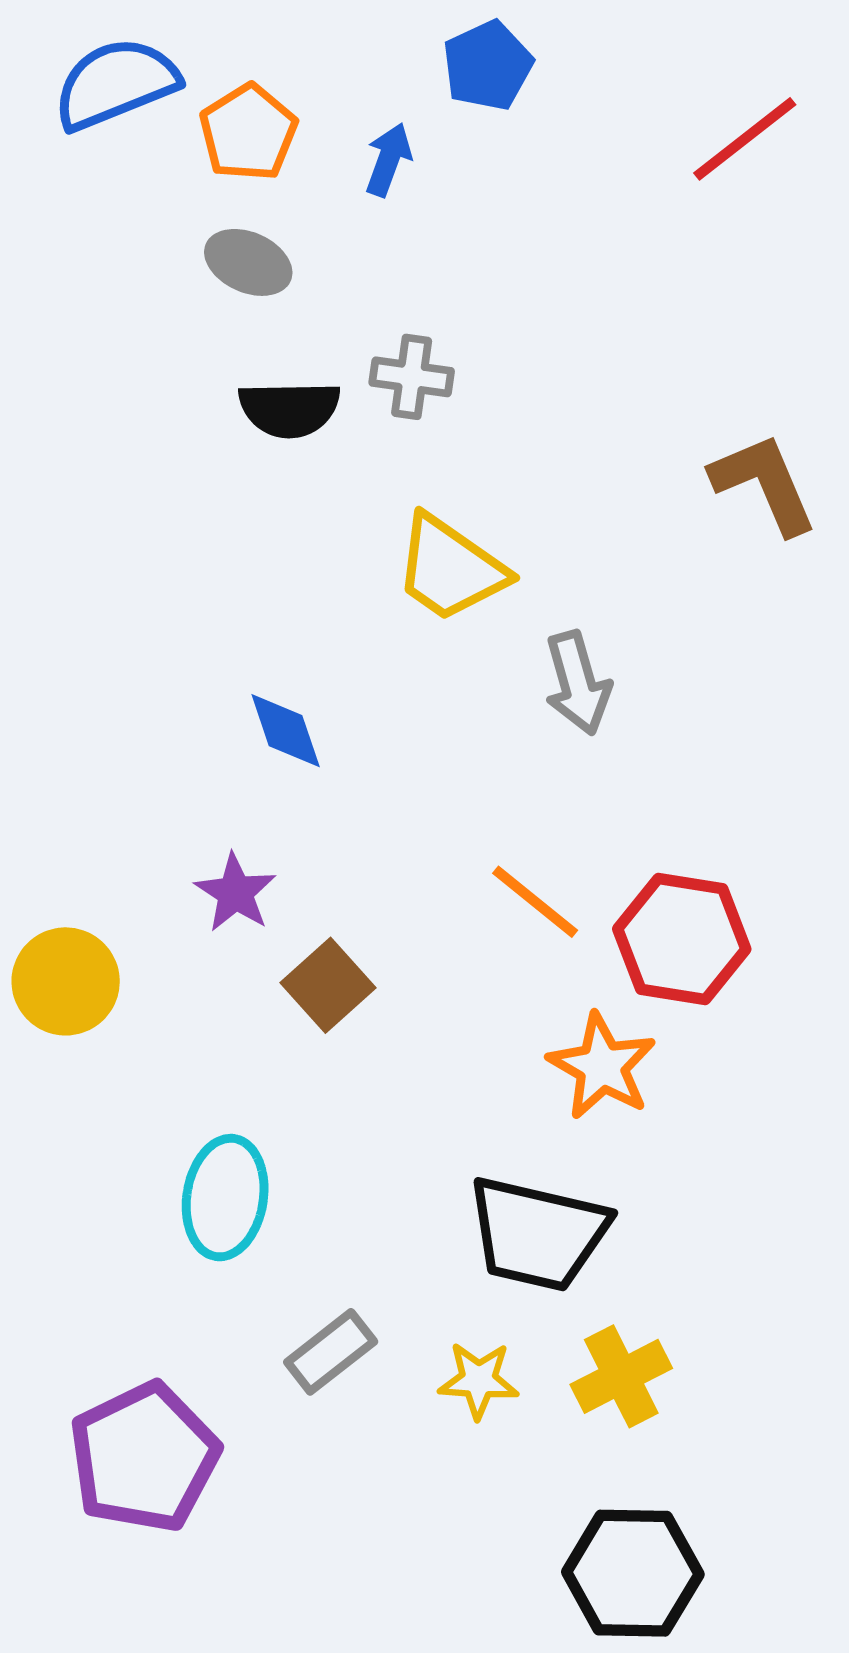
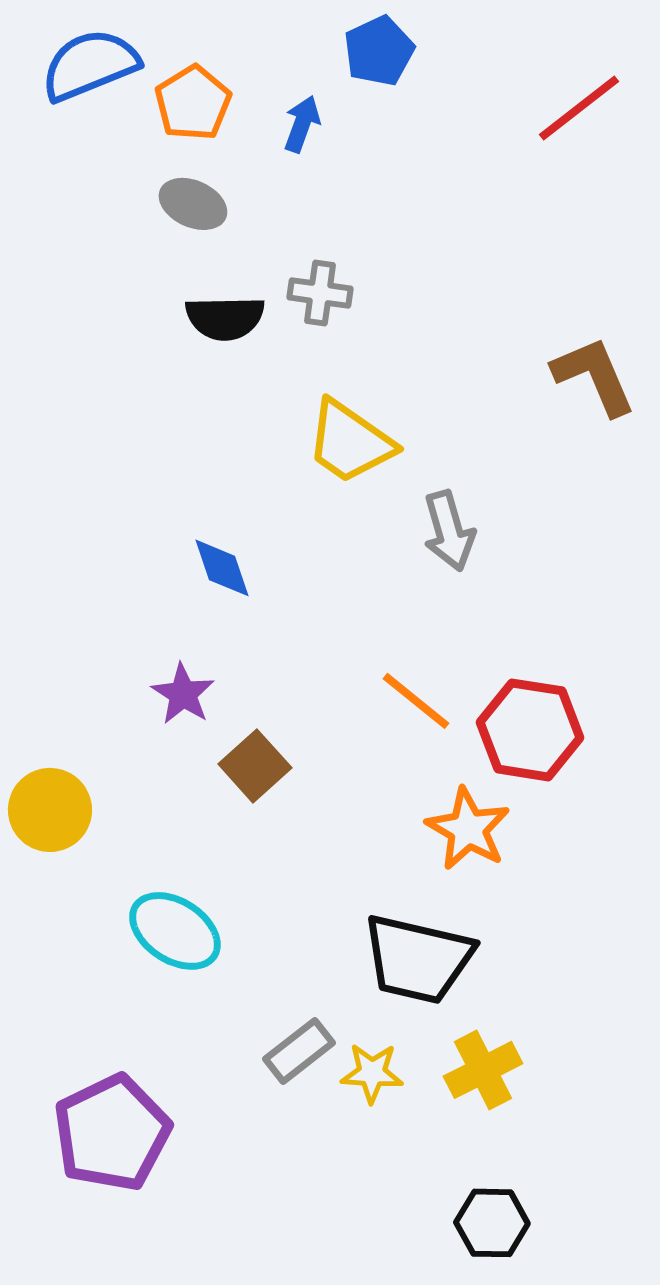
yellow circle: (66, 981) -> (50, 810), moved
cyan ellipse: (225, 1198) -> (175, 931), turned -66
gray rectangle: (331, 1352) -> (299, 1051), moved
black hexagon: (633, 1573) -> (492, 1223), size x0.7

